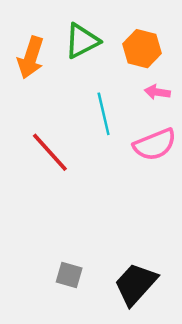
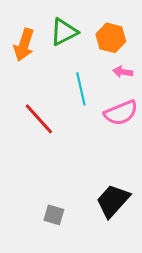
black trapezoid: (136, 284) -> (113, 201), moved

